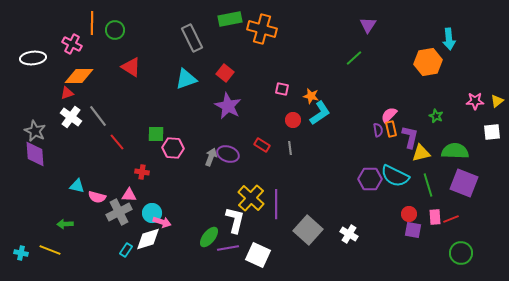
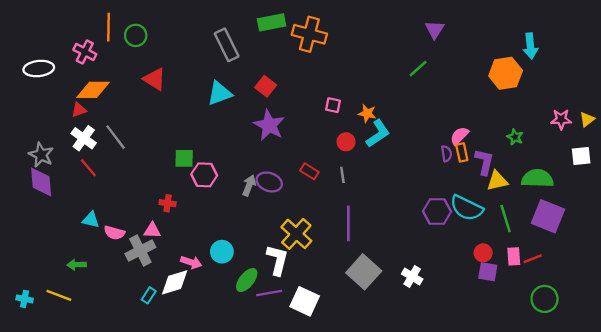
red line: (117, 142) -> (88, 168), moved
purple line: (276, 204) -> (348, 223), moved
cyan circle: (152, 213) -> (222, 252), moved

